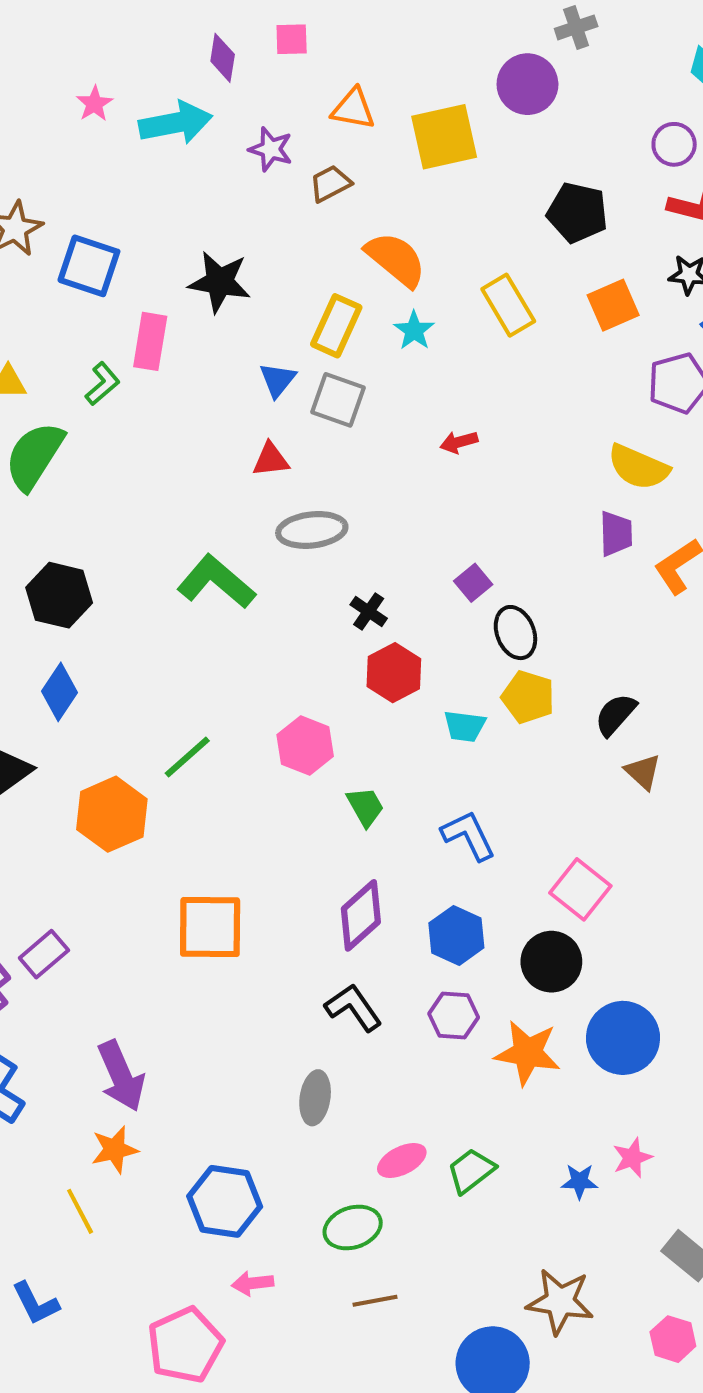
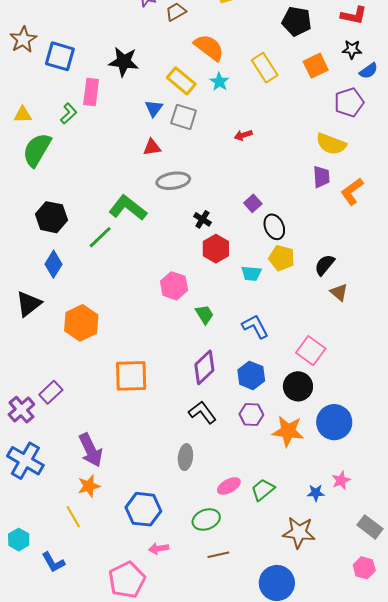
yellow rectangle: (336, 326) -> (181, 81), turned -72
green line: (187, 757) -> (100, 237), moved
brown star: (560, 1302) -> (299, 532), moved

